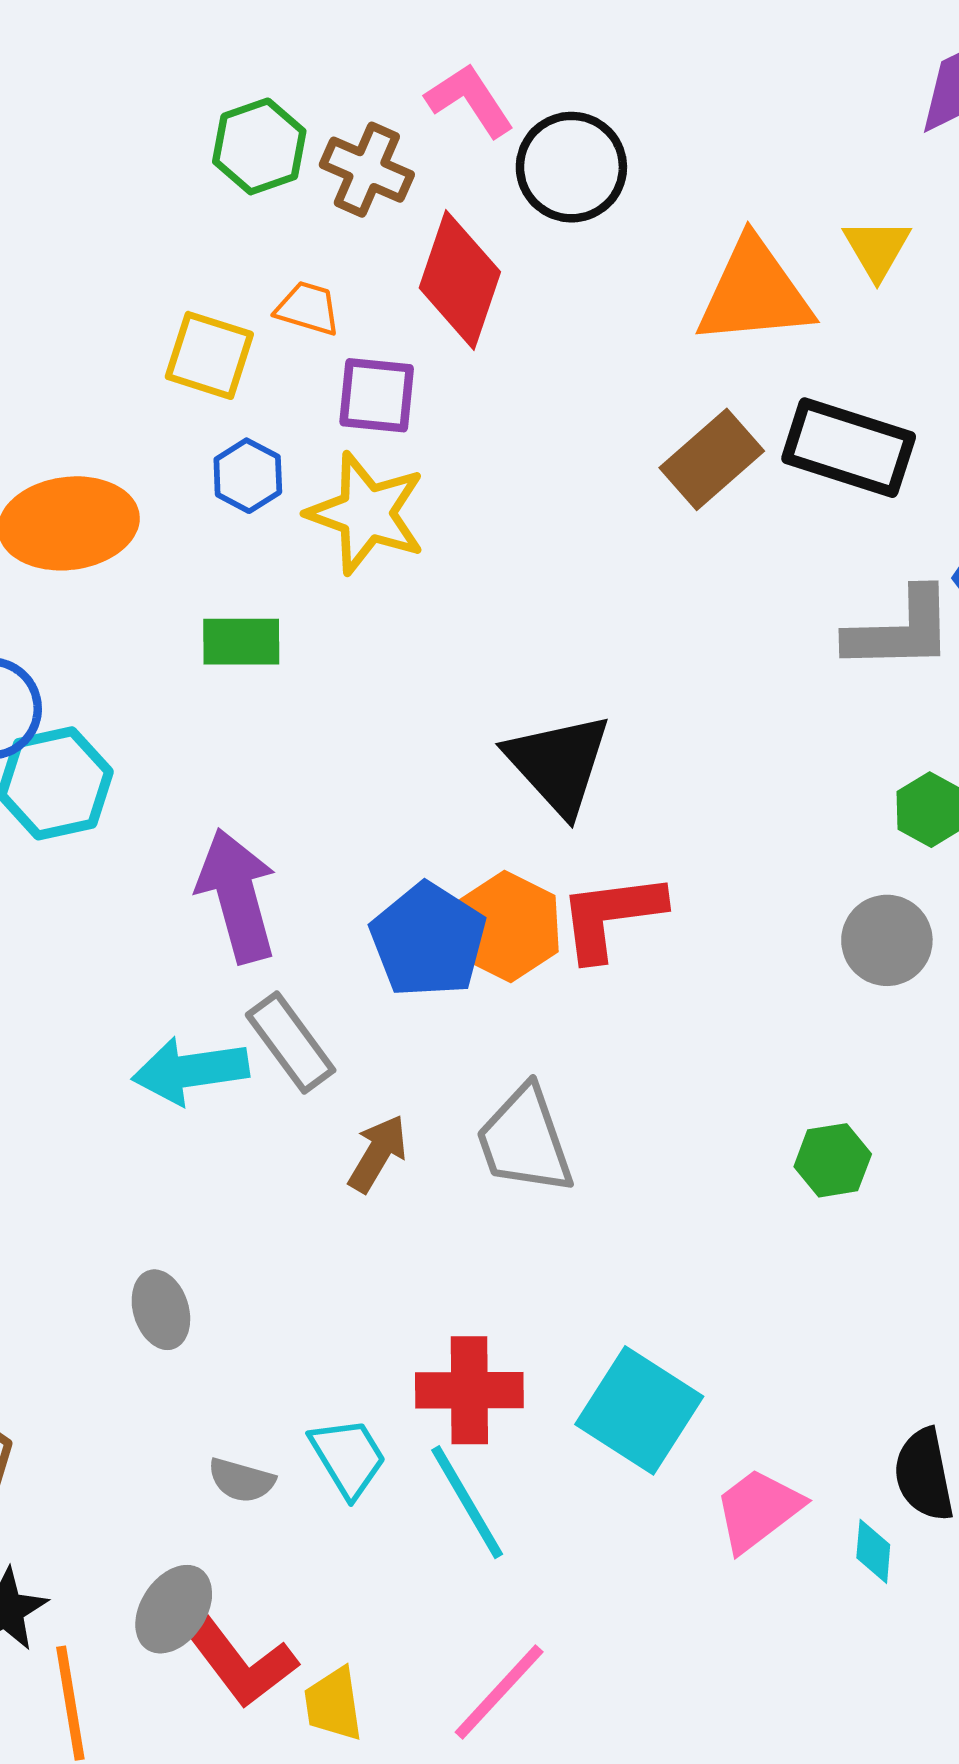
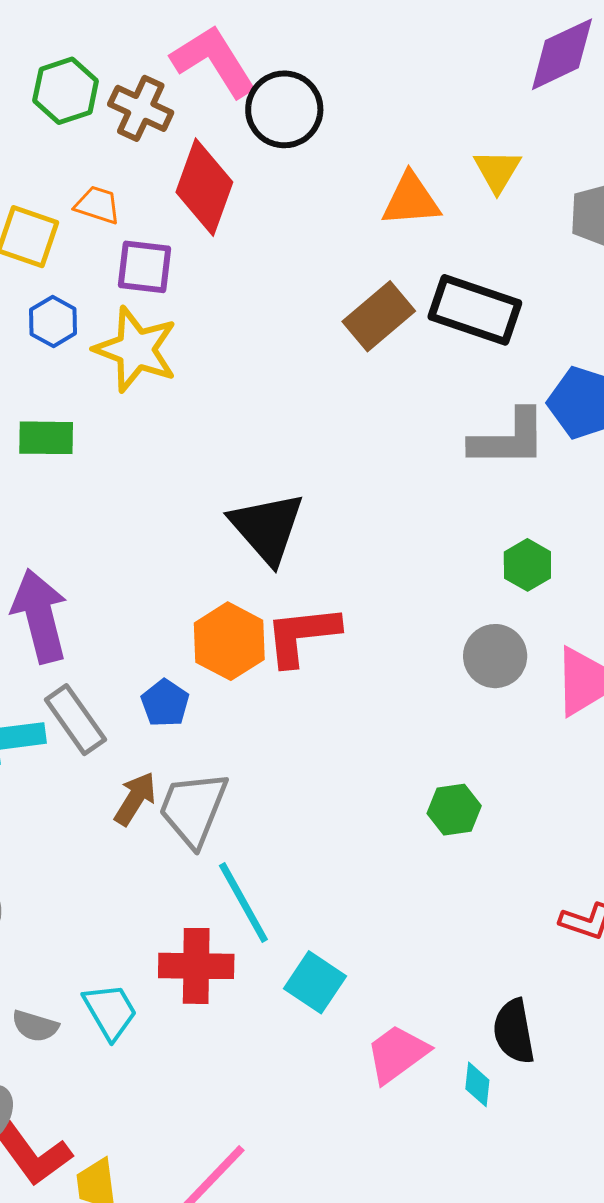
pink L-shape: (470, 100) -> (214, 61), size x1.4
orange triangle: (754, 292) -> (411, 200), size x0.7
blue pentagon: (428, 940) -> (165, 703), moved, size x0.6
gray trapezoid: (525, 1140) -> (193, 809), moved, turned 40
cyan square: (639, 1410) -> (315, 982), size x0.7
cyan line: (467, 1502) -> (243, 902), moved

